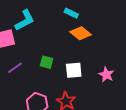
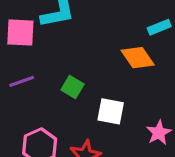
cyan rectangle: (71, 13) -> (159, 27), moved, turned -64

